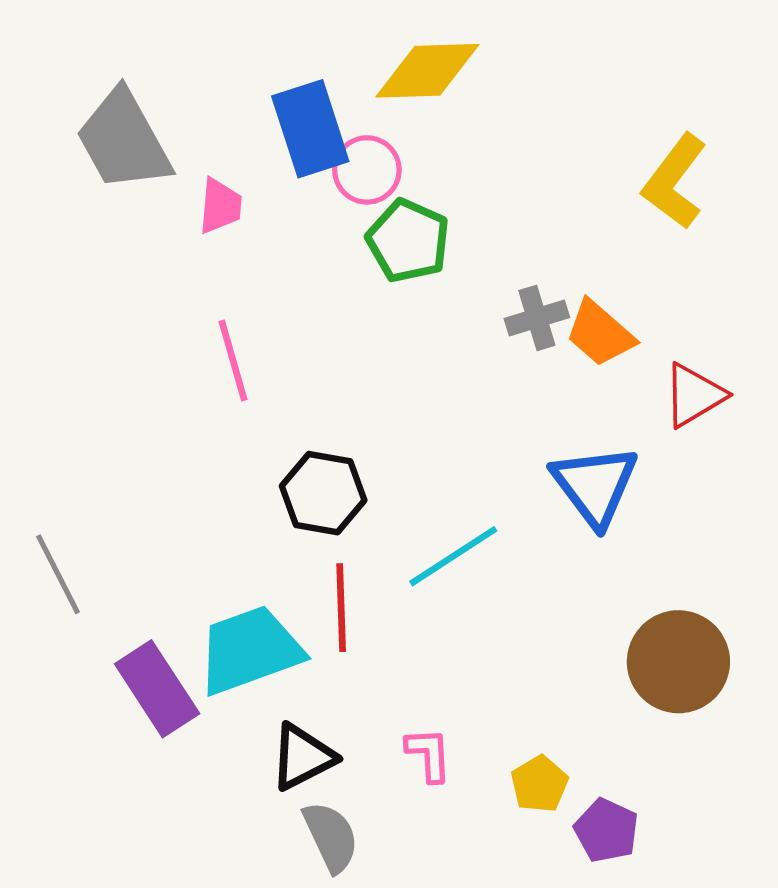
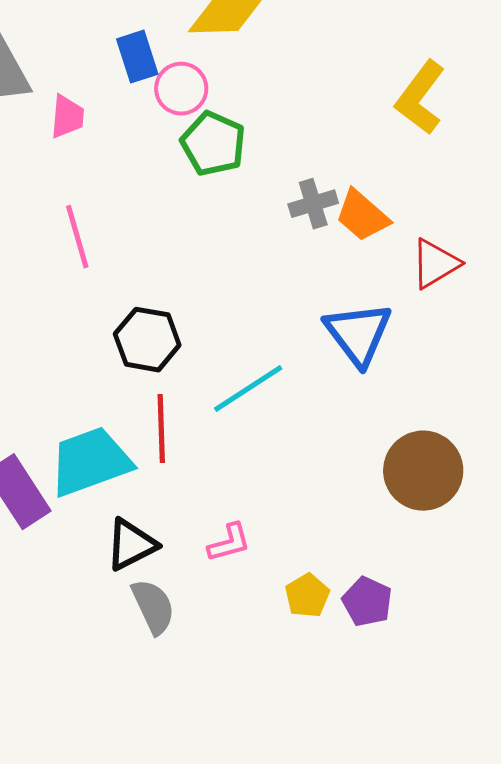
blue rectangle: (310, 129) -> (137, 57), size x0.7
pink L-shape: (429, 754) -> (229, 543), turned 78
yellow pentagon: (539, 784) -> (307, 596), moved

